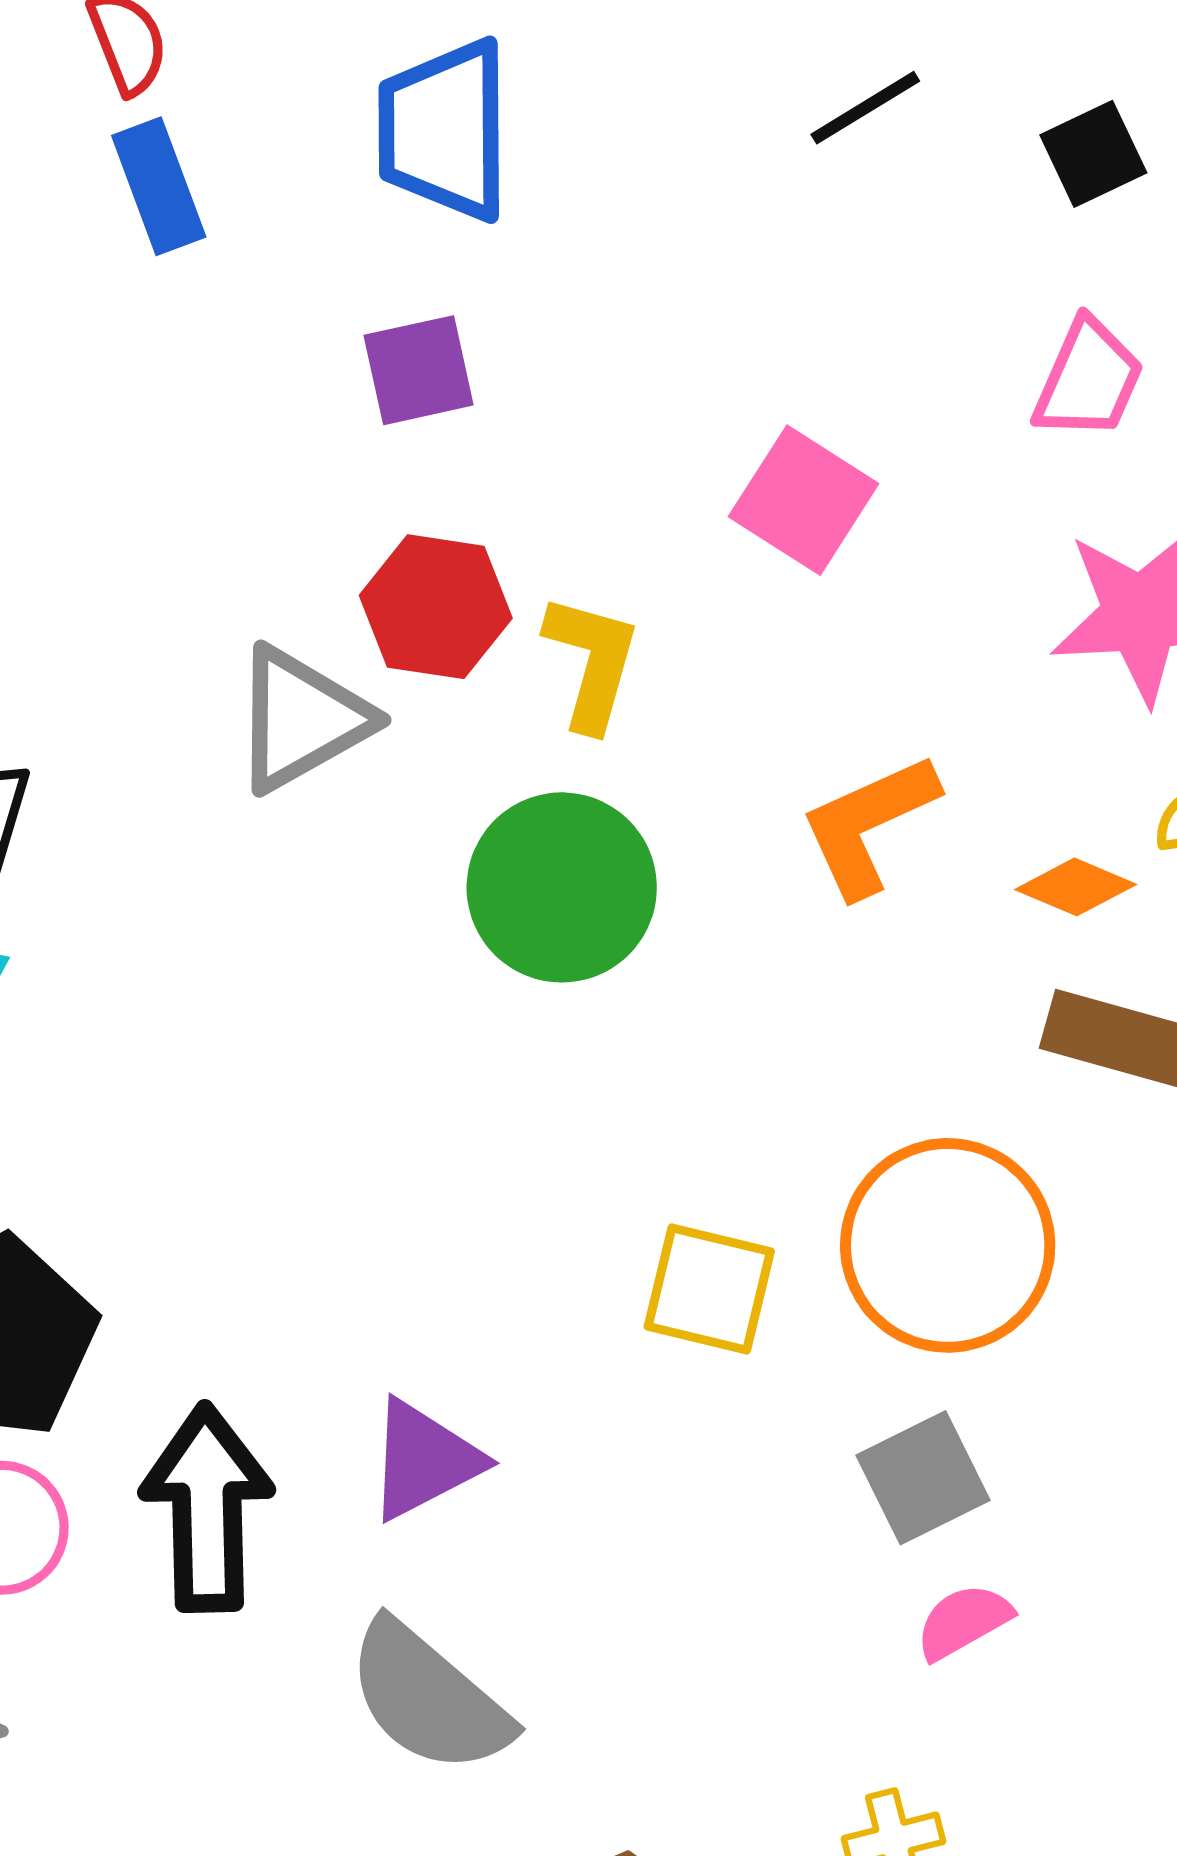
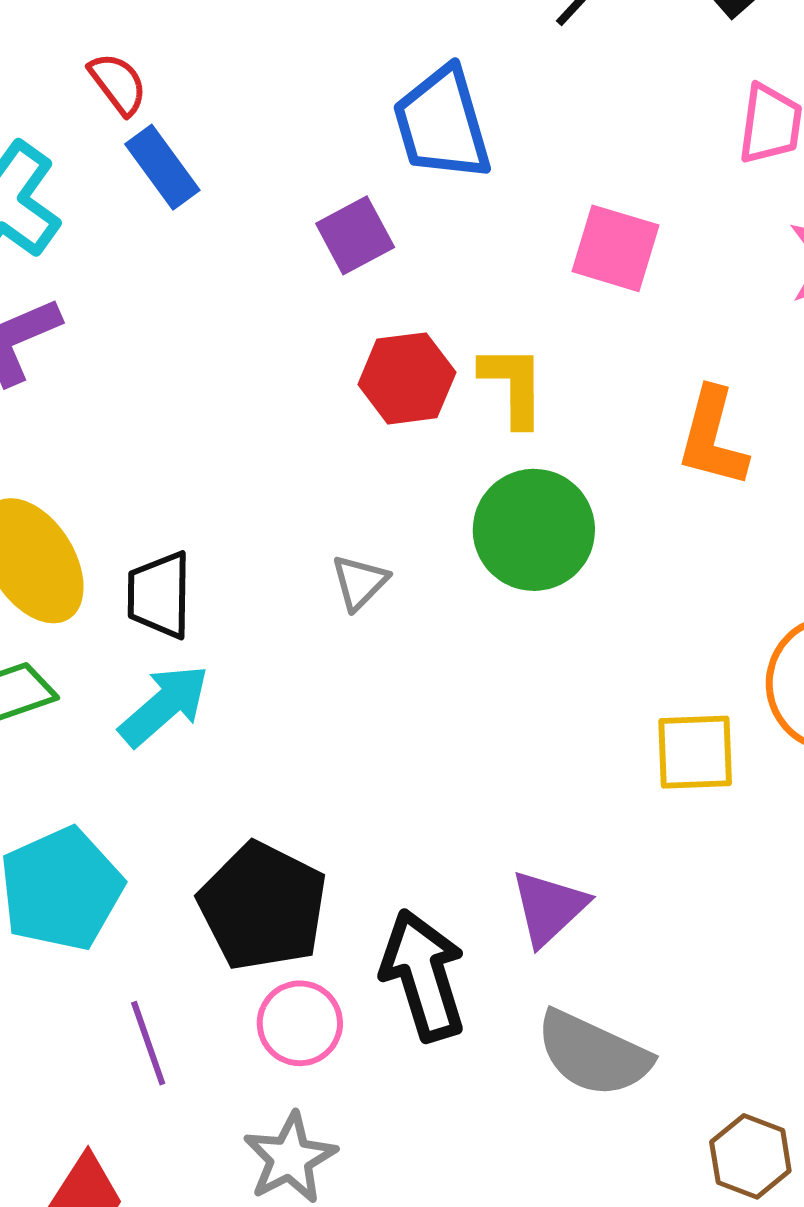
blue trapezoid: (444, 130) -> (442, 124), moved
gray triangle: (301, 719) -> (360, 582), moved, size x0.6
orange L-shape: (869, 825) -> (713, 437), turned -35

